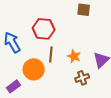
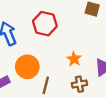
brown line: (51, 54) -> (46, 85), moved

